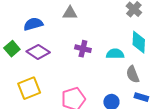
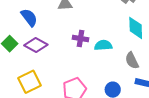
blue semicircle: (33, 24) -> (29, 17), turned 72
cyan semicircle: (115, 54) -> (103, 45), moved

